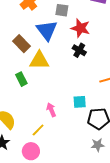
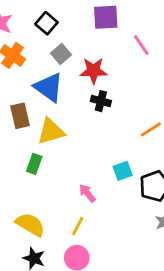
gray square: (62, 10) -> (61, 54), turned -32
brown rectangle: (22, 44) -> (20, 116), turned 48
green rectangle: (21, 79) -> (34, 164), turned 64

